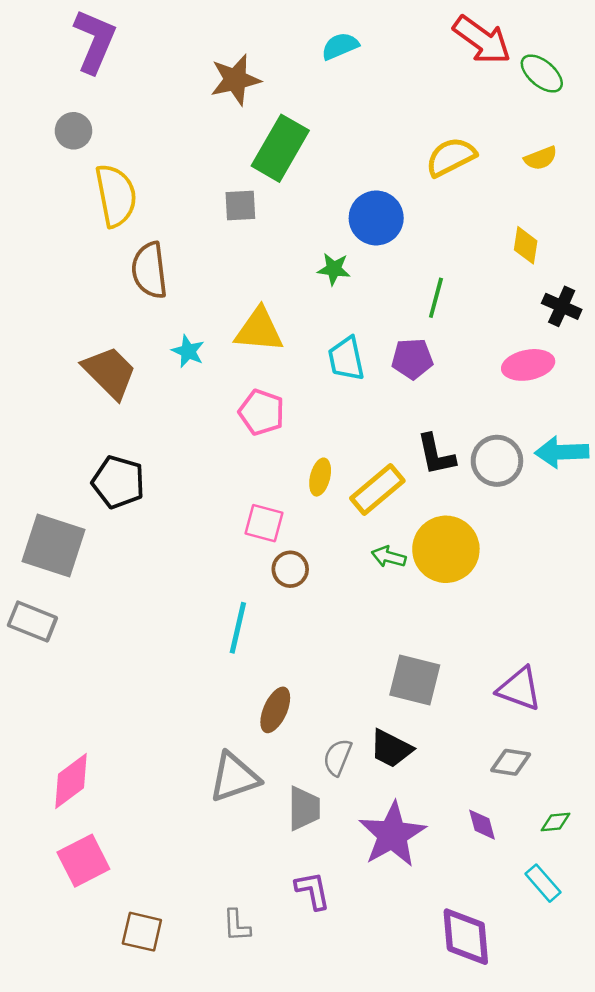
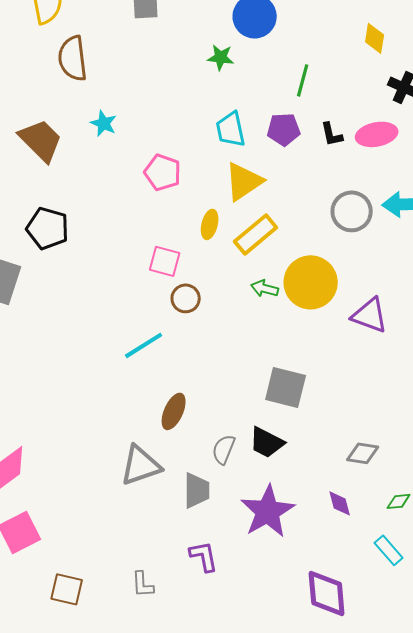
yellow triangle: (259, 330) -> (244, 181), moved, turned -39
black L-shape: (436, 455) -> (332, 134), moved, size x0.7
cyan line: (238, 628) -> (144, 345), turned 45
purple triangle: (519, 689) -> (370, 315), moved

